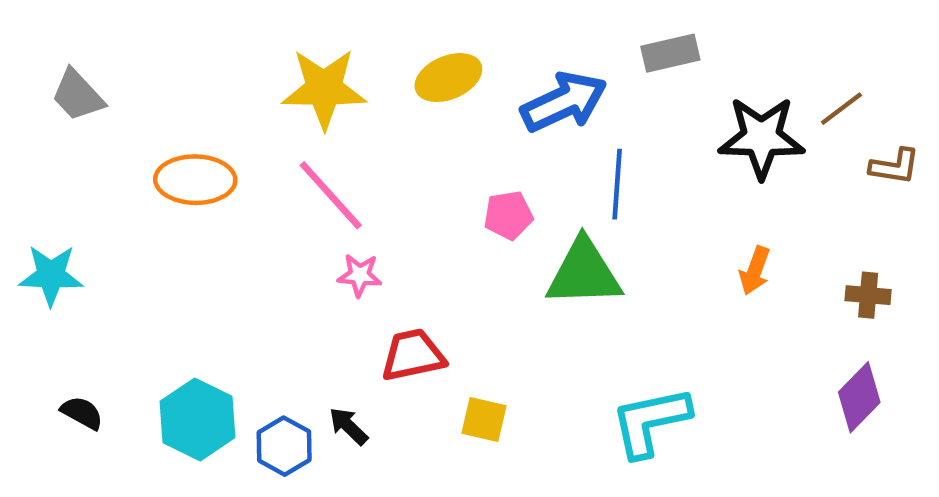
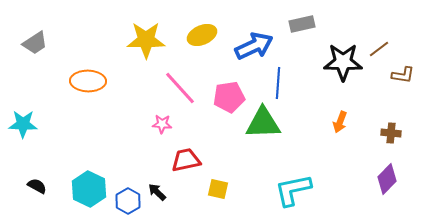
gray trapezoid: (78, 95) -> (35, 43), turned -80
pink line: (331, 195) -> (180, 88), moved
pink pentagon: (508, 215) -> (229, 97), size x1.4

